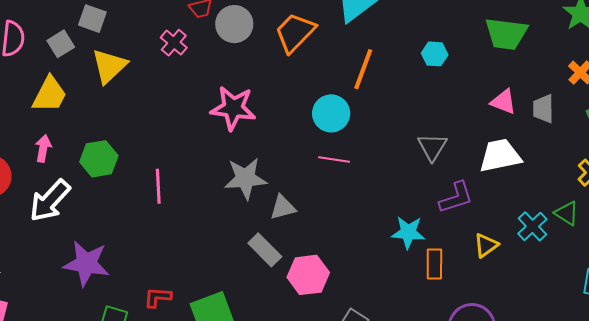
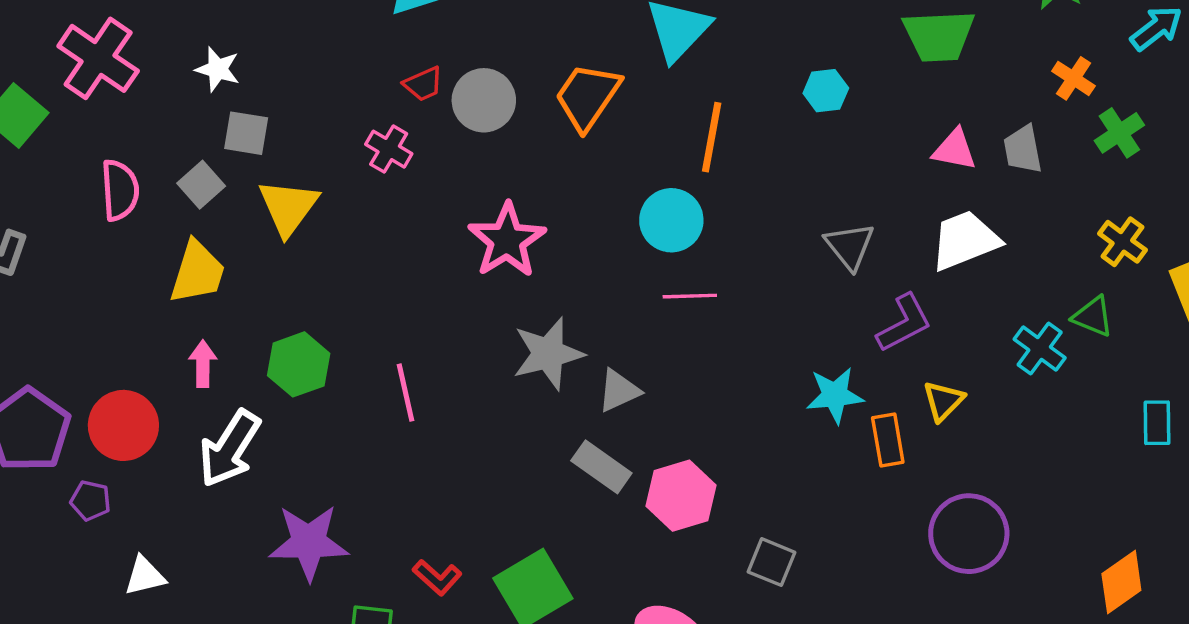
pink star: (233, 108) -> (507, 240), turned -30
yellow triangle: (486, 245) -> (943, 401), moved
red L-shape: (158, 297) -> (437, 577), turned -132

